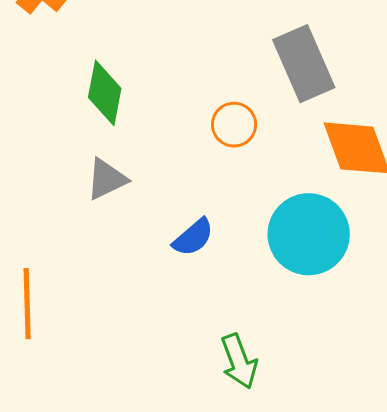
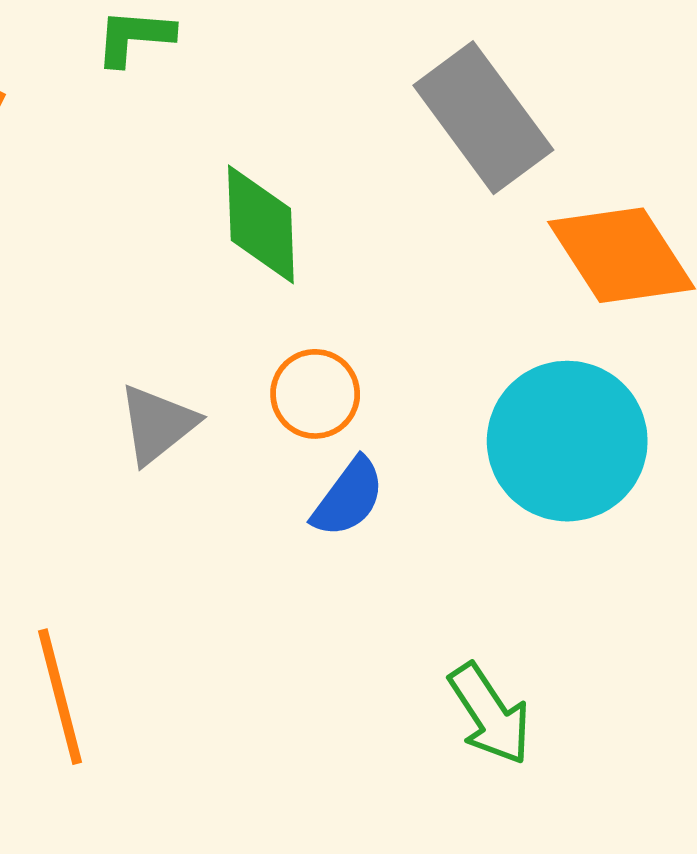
green diamond: (105, 93) -> (261, 224), moved
orange circle: (234, 125) -> (315, 394), moved

